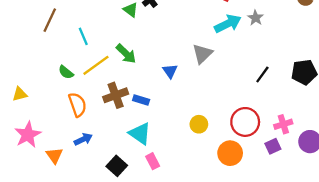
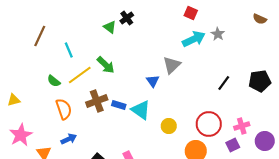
blue triangle: (170, 71) -> (153, 81), moved
cyan triangle: (140, 133) -> (141, 110), moved

